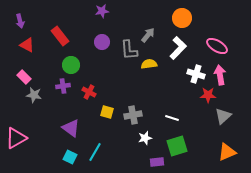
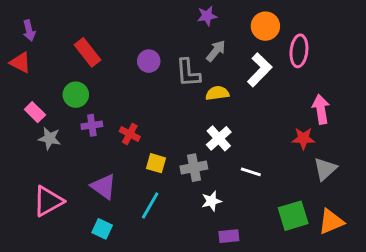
purple star: (102, 11) -> (207, 16), moved
red triangle: (27, 45) -> (20, 63), moved
pink ellipse: (217, 46) -> (299, 51), moved, turned 65
green circle: (71, 65) -> (76, 95), moved
white cross: (196, 74) -> (219, 138), moved, turned 30
pink triangle: (16, 138) -> (48, 201), moved
green square: (177, 146) -> (293, 216), moved
cyan line: (95, 152) -> (150, 205), moved

